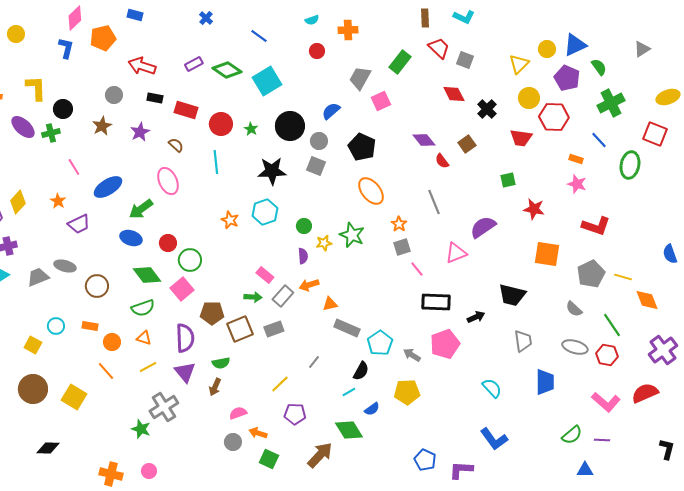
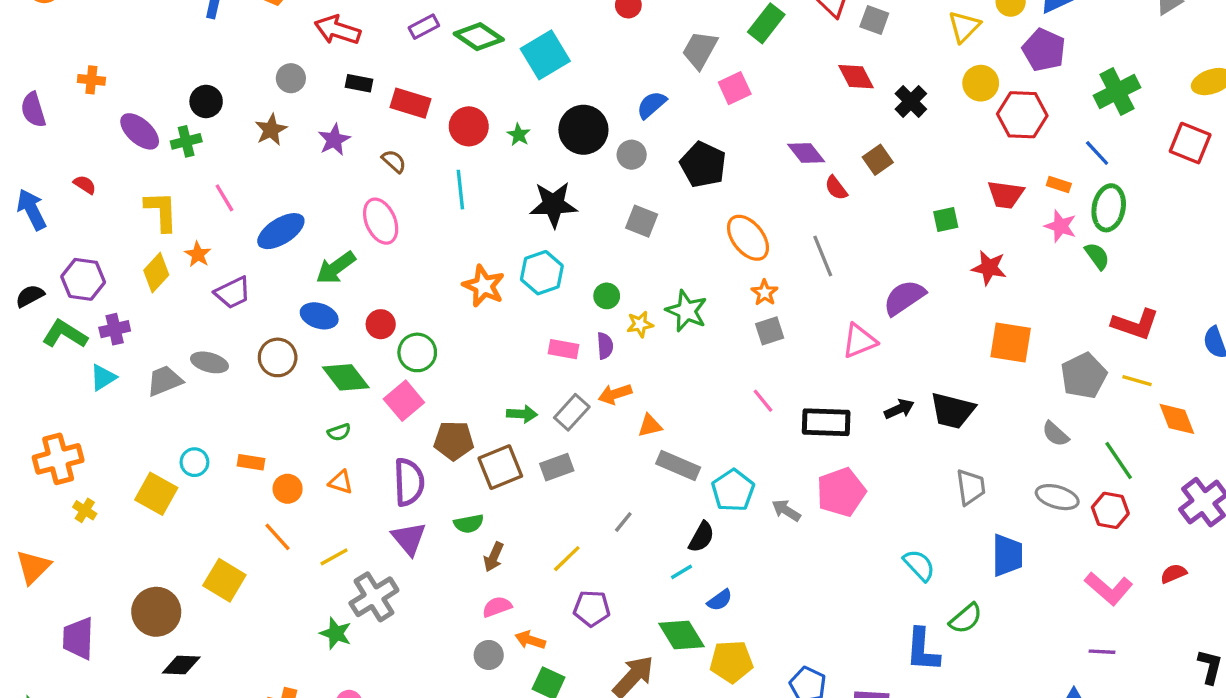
green semicircle: (599, 67) -> (1097, 256), moved
yellow L-shape: (36, 88) -> (161, 211), moved
red trapezoid: (521, 138) -> (1006, 195), moved
green ellipse: (630, 165) -> (1109, 208), moved
gray square: (316, 166) -> (642, 221), moved
orange ellipse: (371, 191) -> (748, 238), moved
yellow diamond: (18, 202) -> (156, 273), moved
orange star: (230, 220) -> (484, 286), size x1.4
red L-shape: (596, 226) -> (1135, 324), moved
pink line: (417, 269) -> (763, 401), moved
pink rectangle: (265, 275) -> (563, 349), moved, turned -30
brown circle: (97, 286) -> (278, 357), moved
green semicircle: (143, 308) -> (339, 432), size x0.6
black arrow: (476, 317) -> (899, 409), moved
yellow square: (33, 345) -> (156, 494), size x1.4
yellow line: (148, 367) -> (334, 557), moved
brown arrow: (215, 387) -> (494, 557), moved
brown circle: (33, 389) -> (156, 612), moved
yellow pentagon: (407, 392) -> (731, 662), moved
red semicircle: (645, 393) -> (1174, 574), size x0.6
green semicircle: (572, 435) -> (966, 618), moved
blue L-shape: (494, 439) -> (923, 650), turned 40

